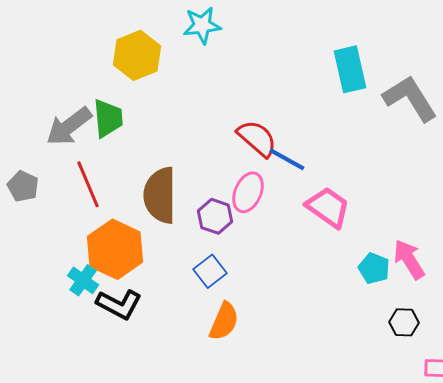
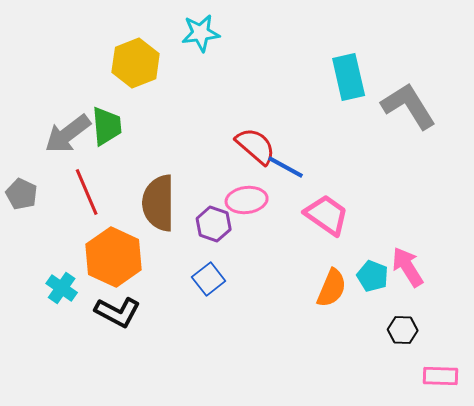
pink ellipse: (248, 192) -> (247, 200), turned 60
cyan cross: (83, 280) -> (62, 288), moved
orange semicircle: (224, 321) -> (332, 288), moved

